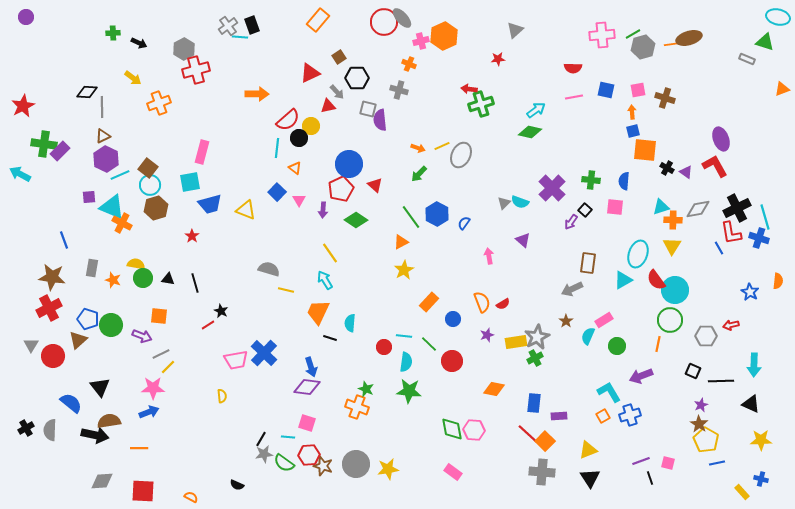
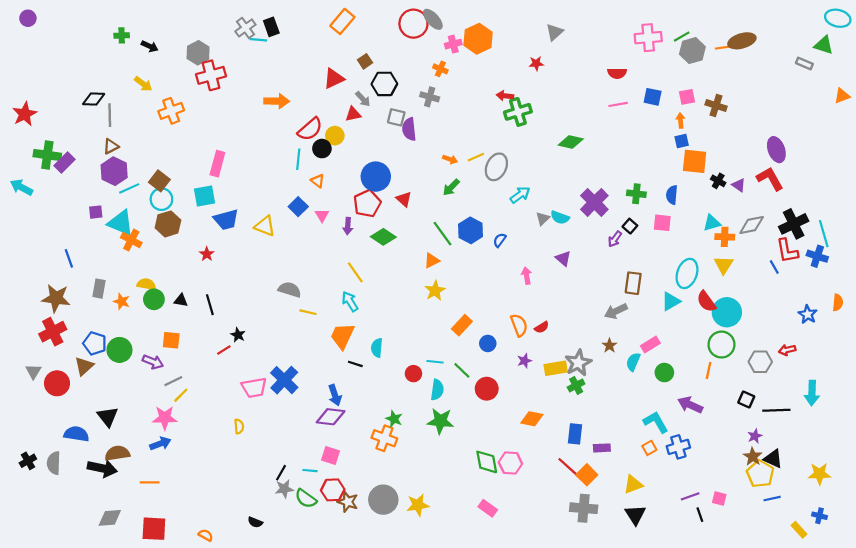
cyan arrow: (536, 110) -> (520, 195), moved
purple arrow: (641, 376) -> (690, 405), turned 45
blue semicircle: (71, 403) -> (76, 434), turned -30
black triangle: (751, 404) -> (773, 459), moved

